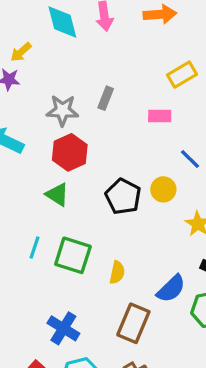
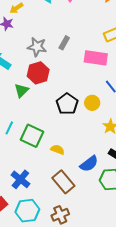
pink rectangle: (160, 116) -> (96, 58), size x1.6
green triangle: (57, 194) -> (22, 90), moved, turned 35
yellow semicircle: (117, 272) -> (58, 150), turned -88
brown rectangle: (133, 323) -> (63, 182), turned -70

